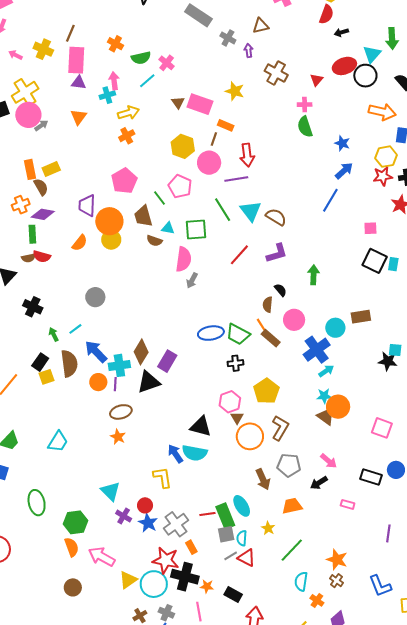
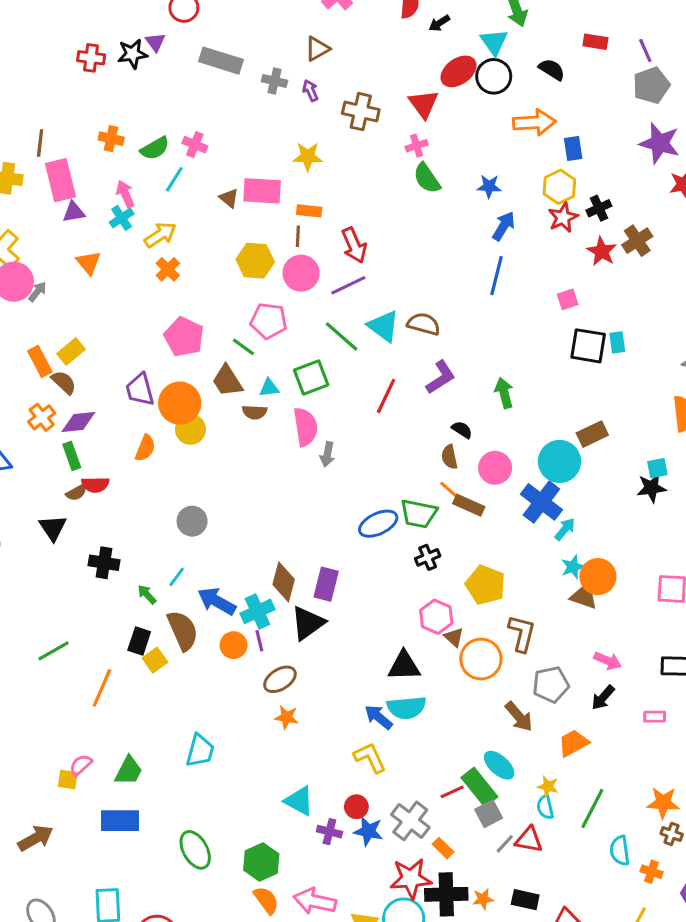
red triangle: (317, 80) -> (424, 104), size x1.5
cyan circle: (335, 328) -> (560, 461), size x1.4
cyan semicircle: (242, 538) -> (545, 807), moved

